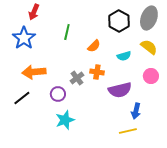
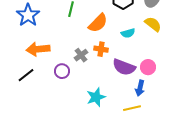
orange semicircle: (94, 46) -> (98, 23), size x1.5
pink circle: (151, 76) -> (148, 67), moved
purple semicircle: (120, 90) -> (124, 67), turned 35
cyan star: (65, 120) -> (96, 97), moved

